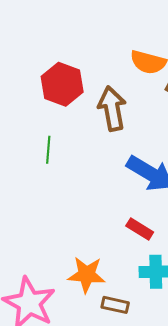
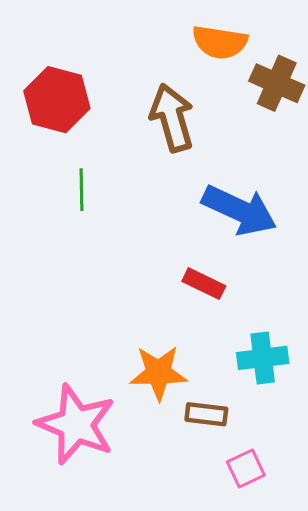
red hexagon: (62, 84) -> (57, 100), moved
red rectangle: (140, 229) -> (204, 284), moved

